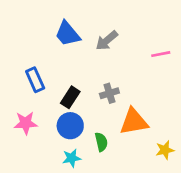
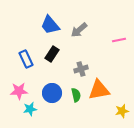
black rectangle: (70, 97) -> (52, 54), moved
green semicircle: (101, 142) -> (76, 95), moved
cyan star: (72, 158) -> (30, 109), moved

